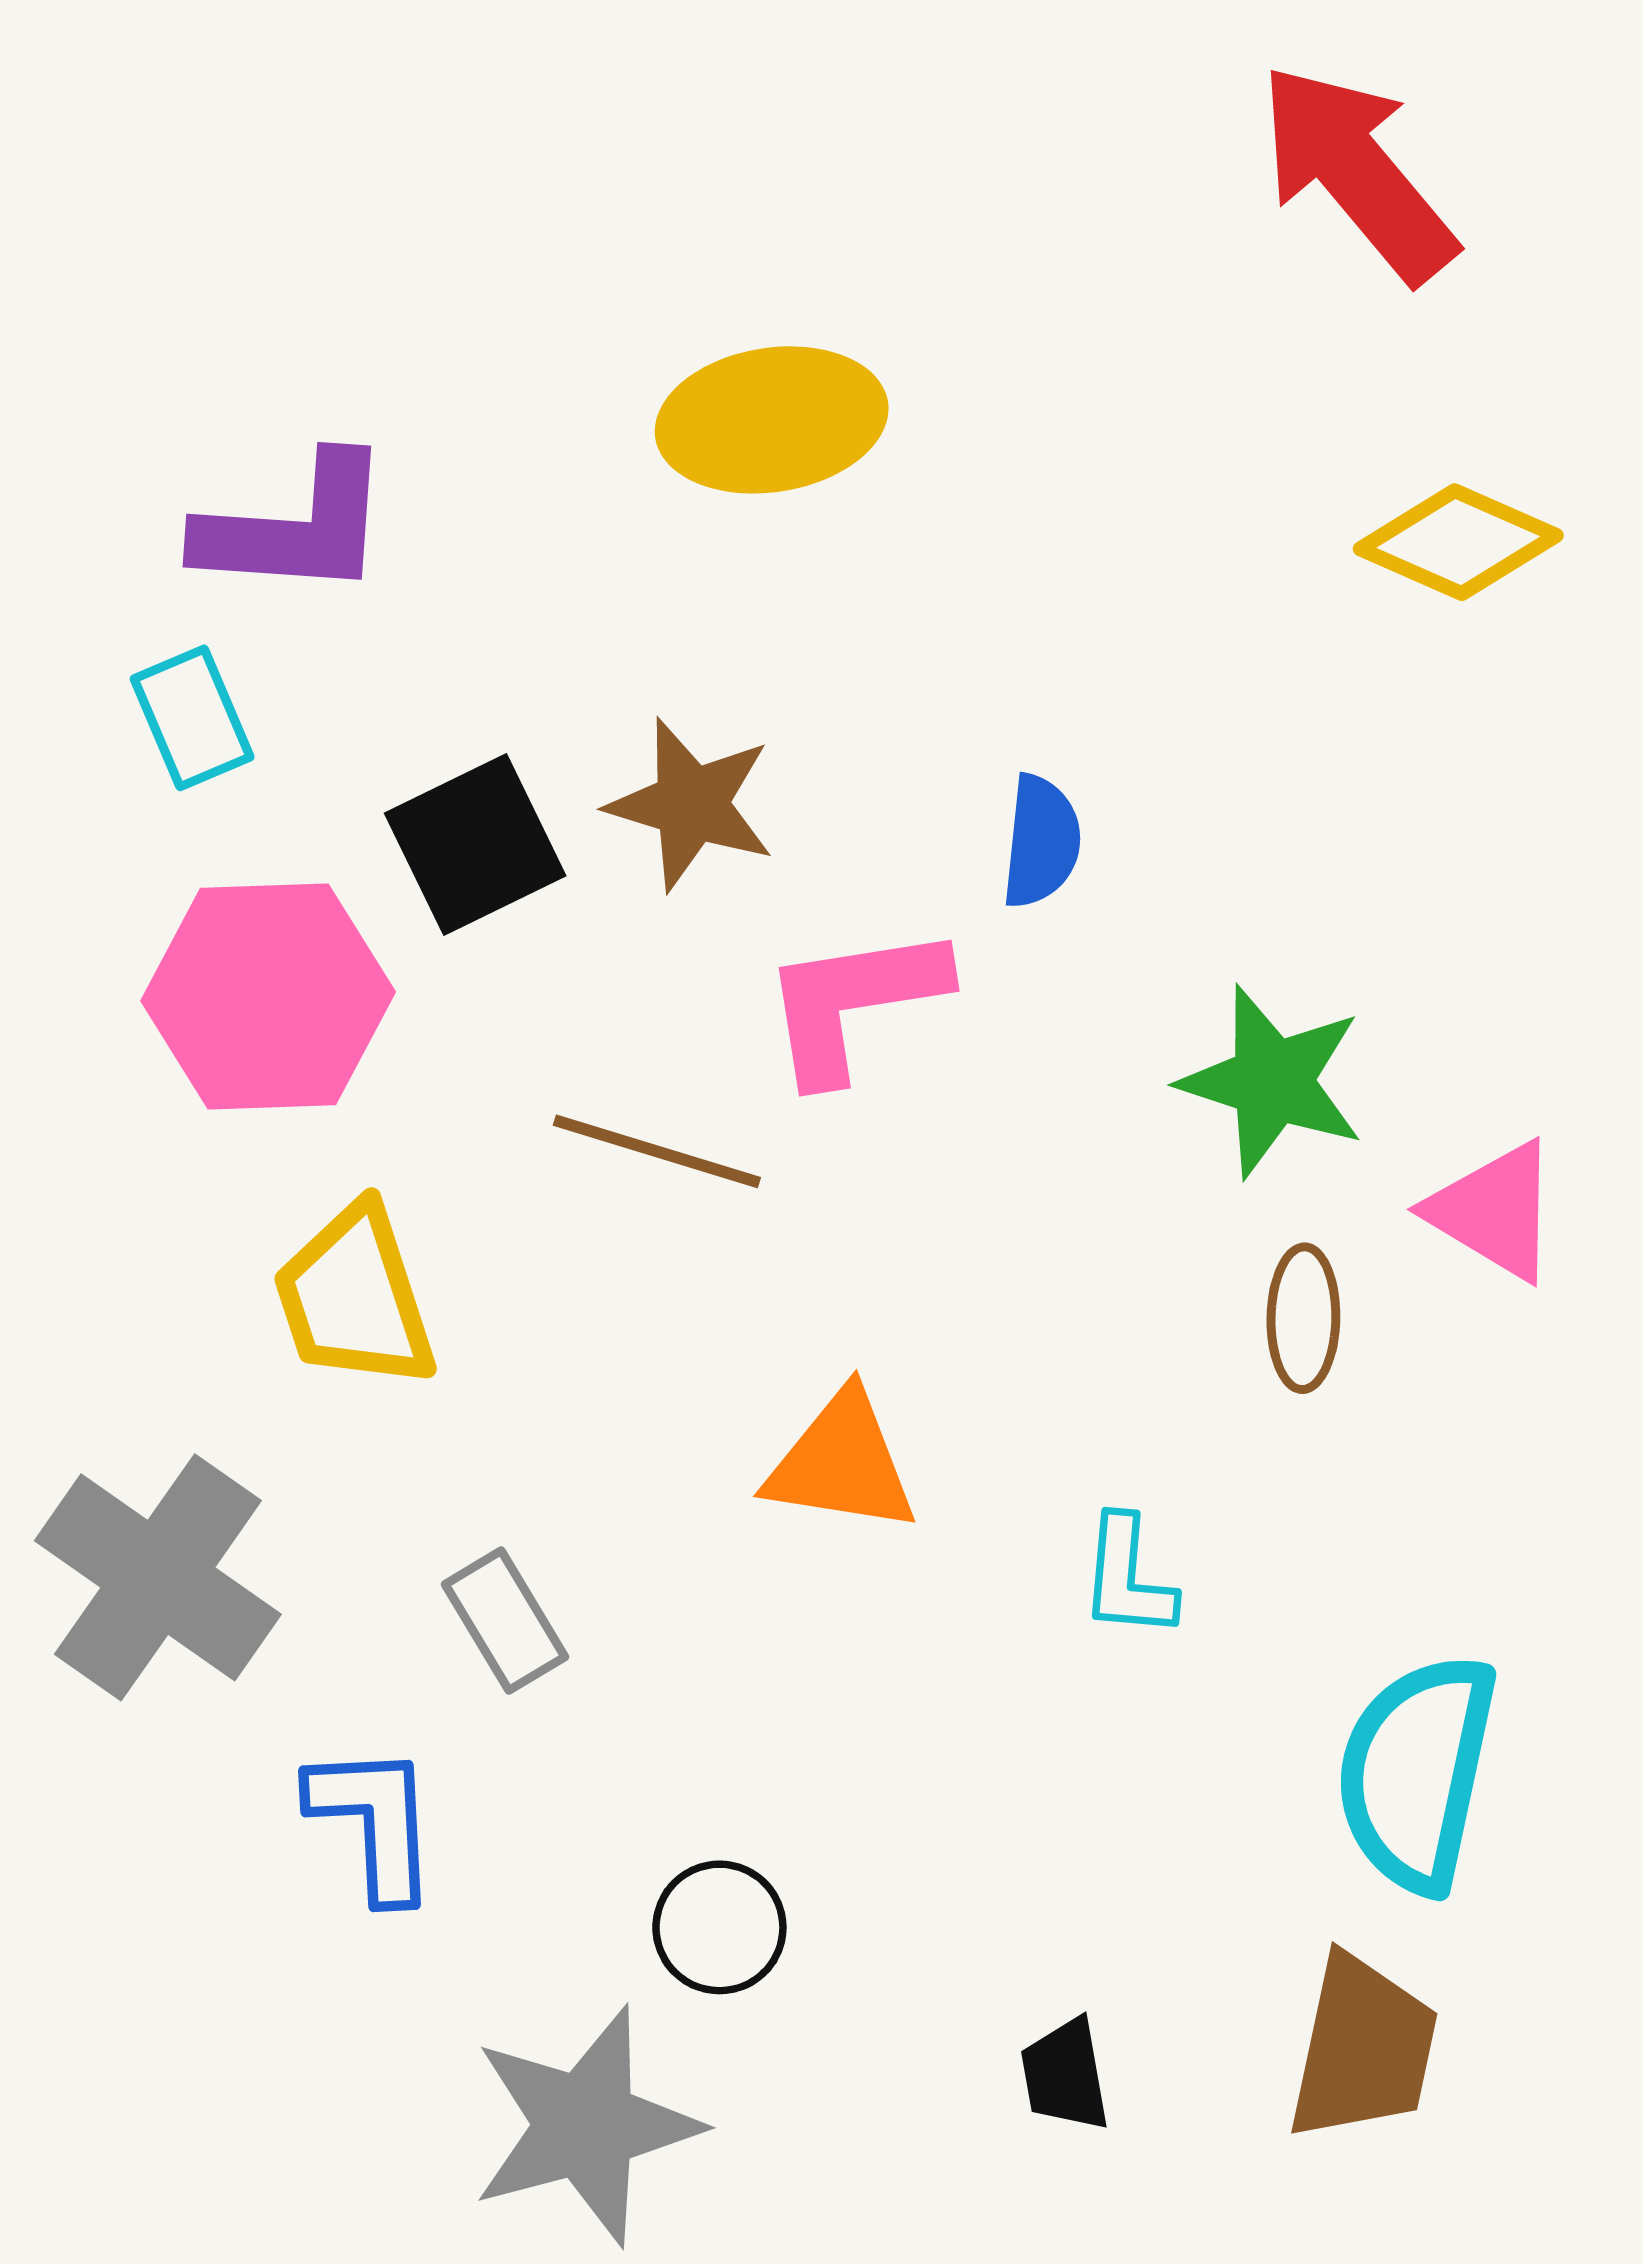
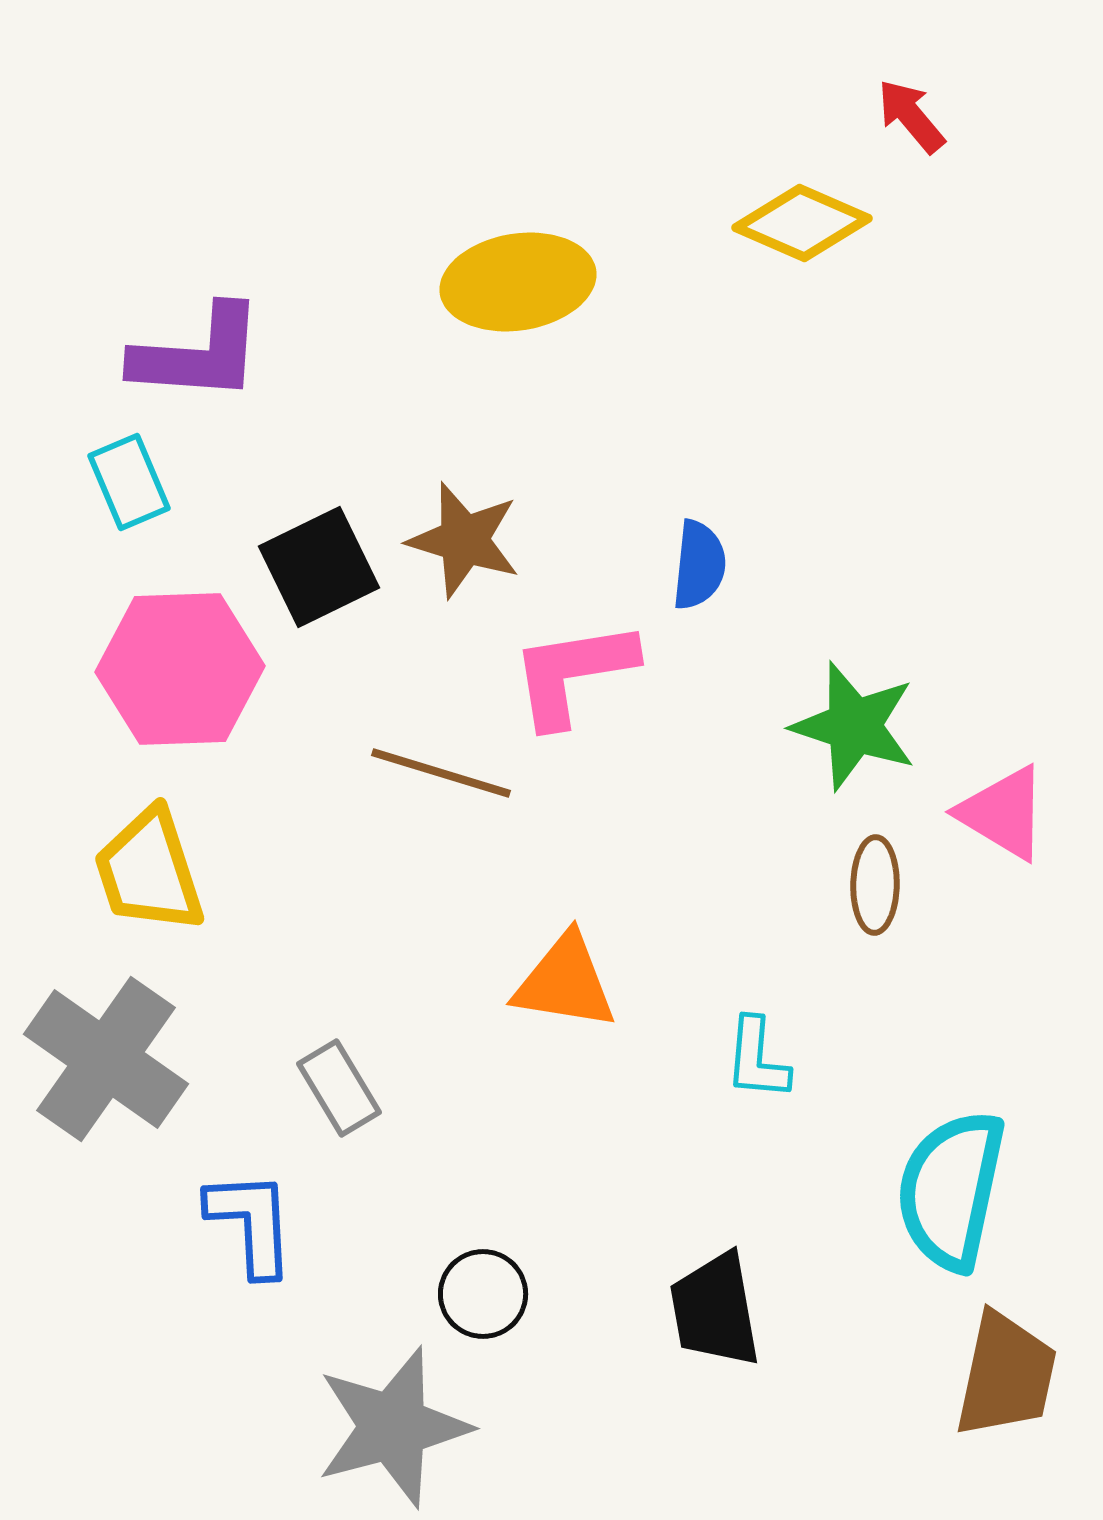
red arrow: (1357, 173) -> (911, 116), size x0.5
yellow diamond: (1458, 542) -> (802, 223), moved
yellow trapezoid: (355, 1297) -> (149, 871), moved
brown trapezoid: (1363, 2048) -> (1006, 1375), moved
black trapezoid: (1065, 2075) -> (715, 1310), moved, size x1.5

